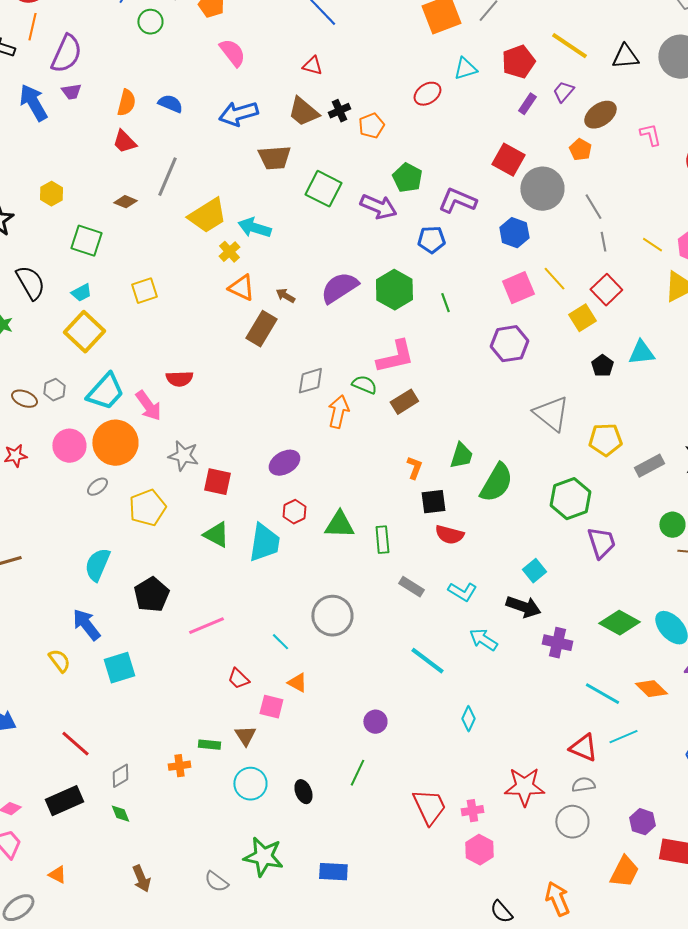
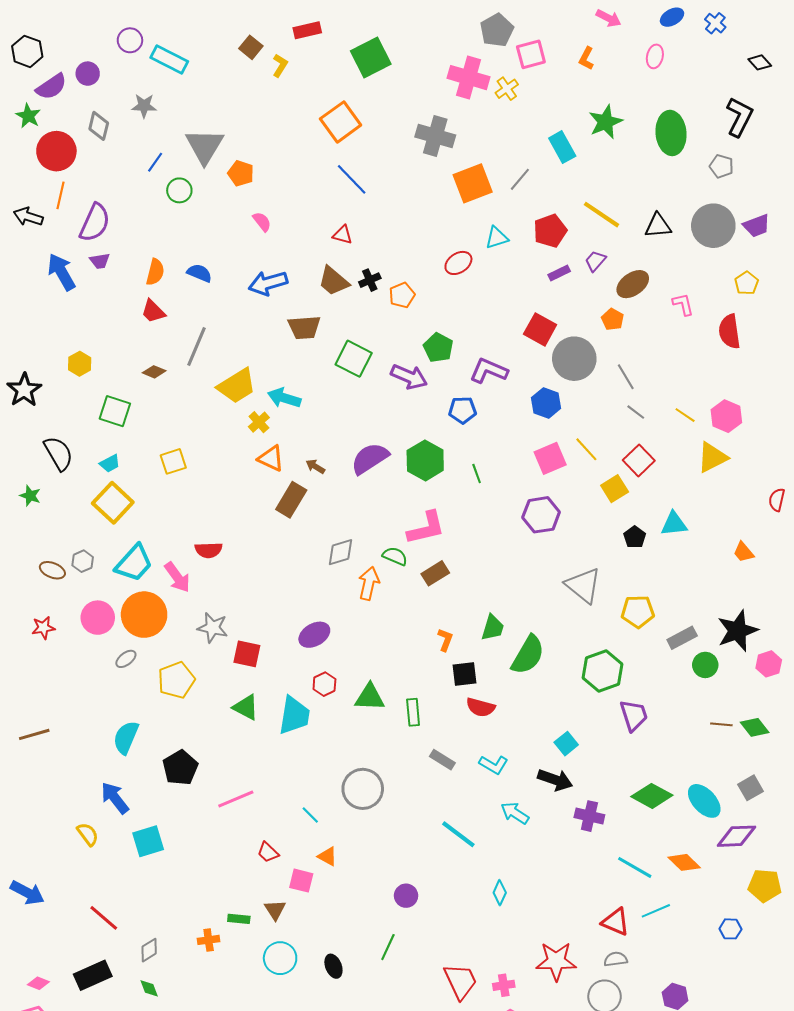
pink semicircle: (232, 53) -> (262, 222), size x0.7
purple rectangle: (527, 104) -> (559, 273), turned 30
gray line: (603, 242) -> (636, 412), turned -42
green circle: (672, 525) -> (705, 665), moved

